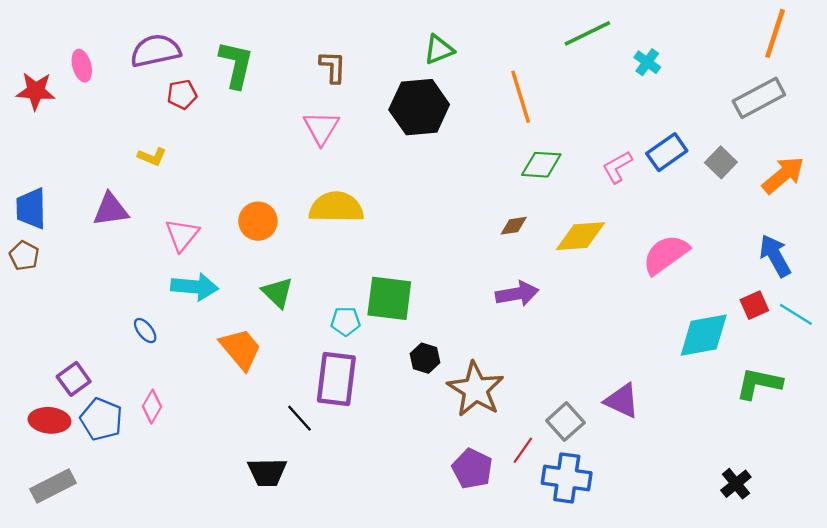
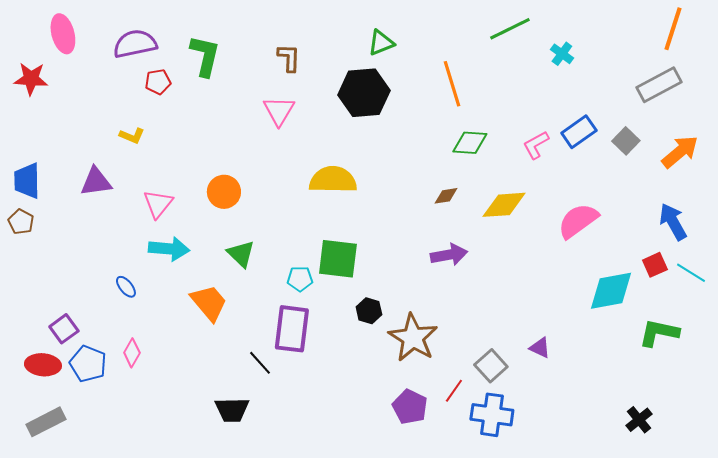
pink ellipse: (82, 66) -> (63, 34), moved, size x1.4
yellow semicircle: (336, 207) -> (333, 180), moved
purple triangle: (622, 401) -> (540, 348), size x0.7

